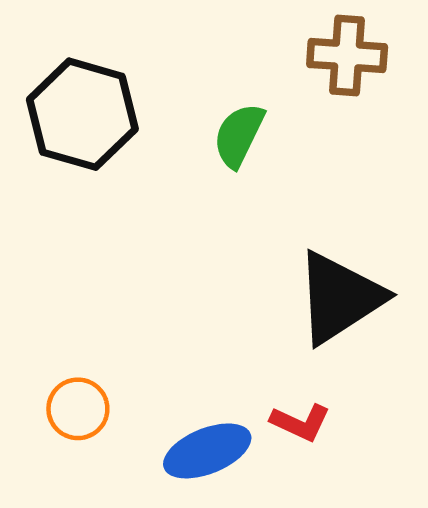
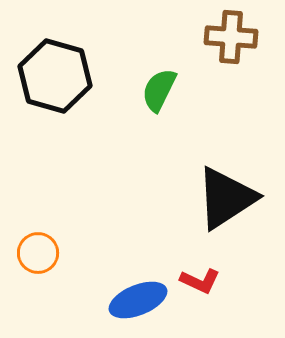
orange circle: (78, 409) -> (38, 253), moved

